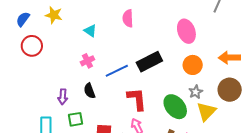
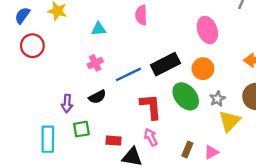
cyan triangle: (90, 31) -> (99, 29), turned -40
orange circle: (193, 65) -> (203, 69), moved
black semicircle: (90, 91) -> (97, 97), turned -98
green ellipse: (175, 107) -> (186, 96), moved

